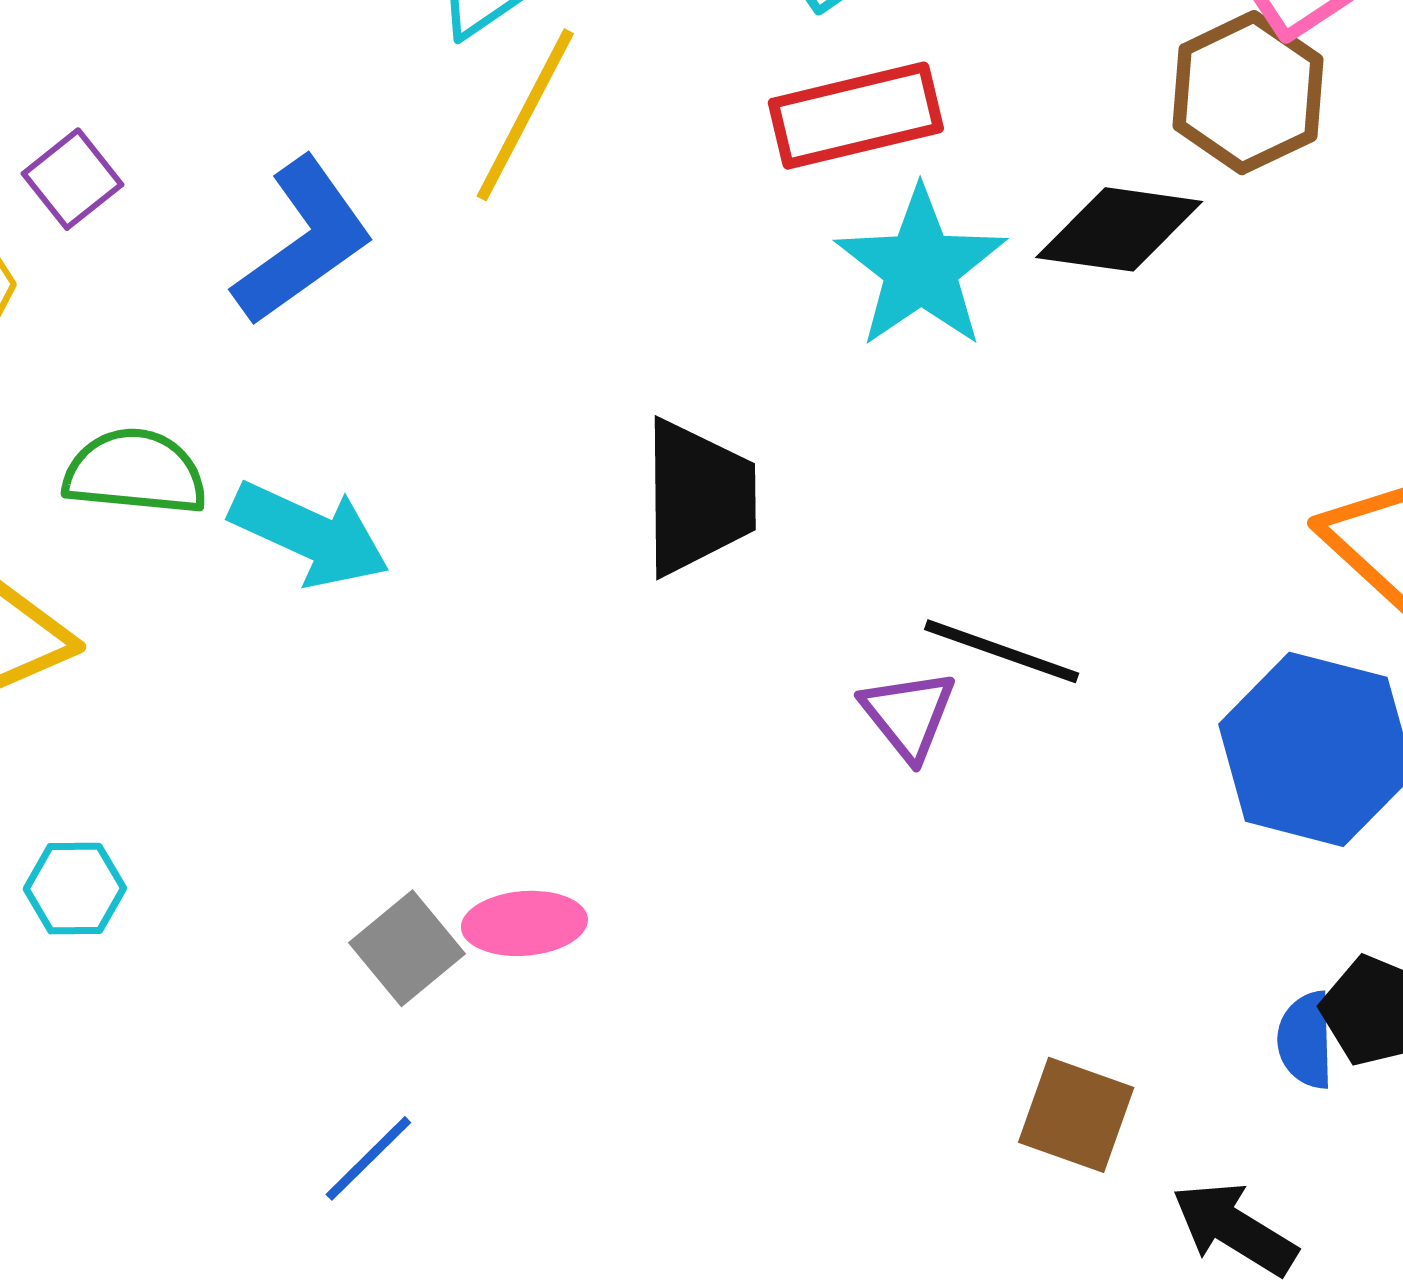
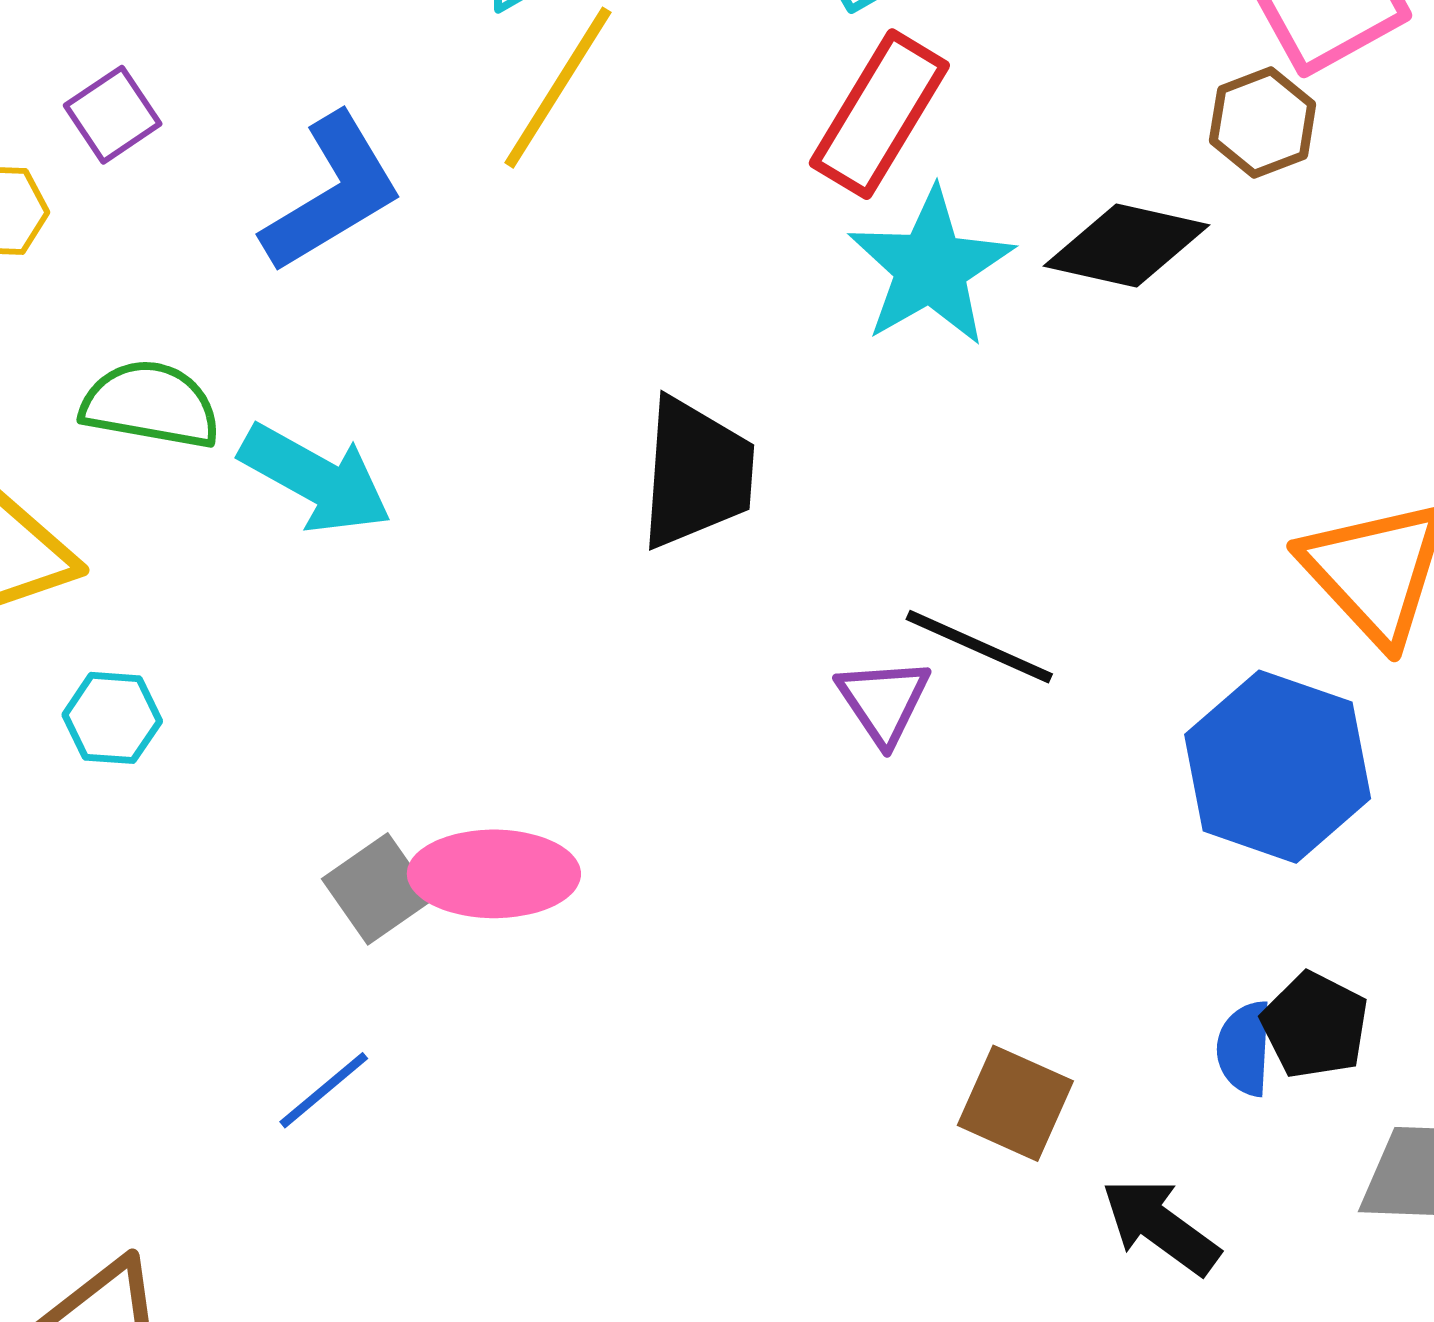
brown hexagon: (1248, 93) -> (1263, 122), size x0.7
red rectangle: (856, 116) -> (879, 114), turned -50
cyan hexagon: (75, 889) -> (112, 718), moved
pink ellipse: (524, 923) -> (494, 874), size x1.4

